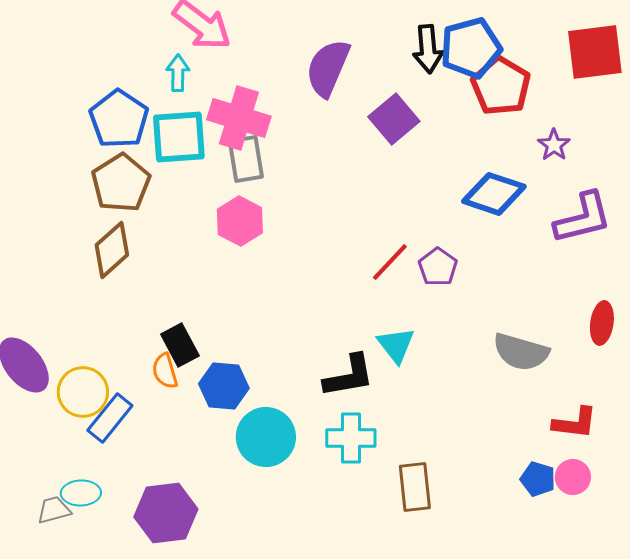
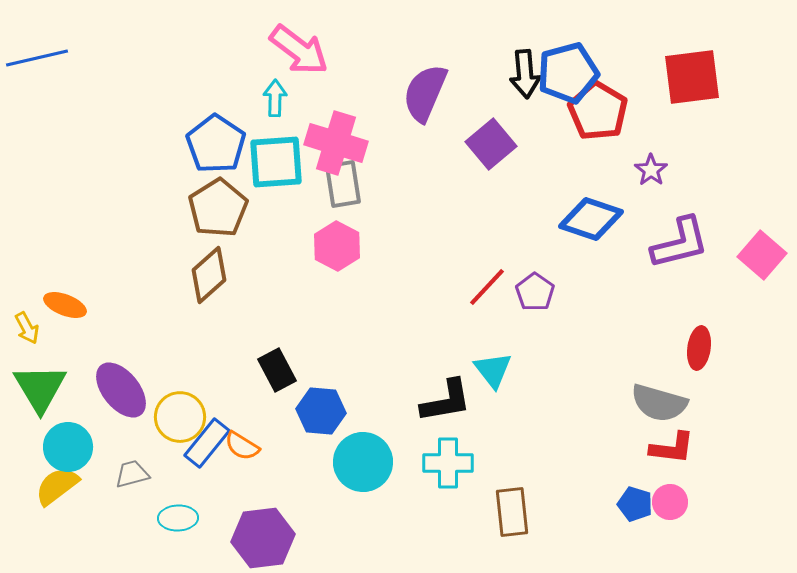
gray semicircle: (521, 352) -> (659, 403), moved
orange semicircle: (165, 371) -> (242, 446), moved, turned -42
gray trapezoid: (54, 510) -> (132, 474), moved

